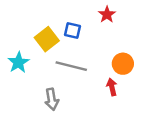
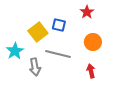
orange circle: (123, 64) -> (93, 42), moved
gray arrow: (52, 99) -> (35, 67), moved

